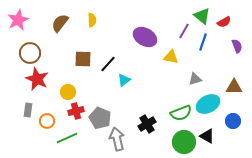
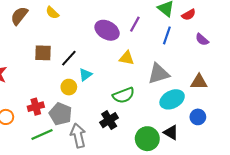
yellow semicircle: (92, 20) -> (52, 13), turned 136
purple line: (184, 31) -> (135, 24), moved
purple semicircle: (237, 46) -> (202, 40), turned 152
yellow triangle: (171, 57) -> (127, 58), moved
gray triangle: (195, 79) -> (159, 74), size x1.6
yellow circle: (68, 92) -> (69, 87), moved
green semicircle: (181, 113) -> (124, 95), moved
green line: (67, 138) -> (42, 135), moved

